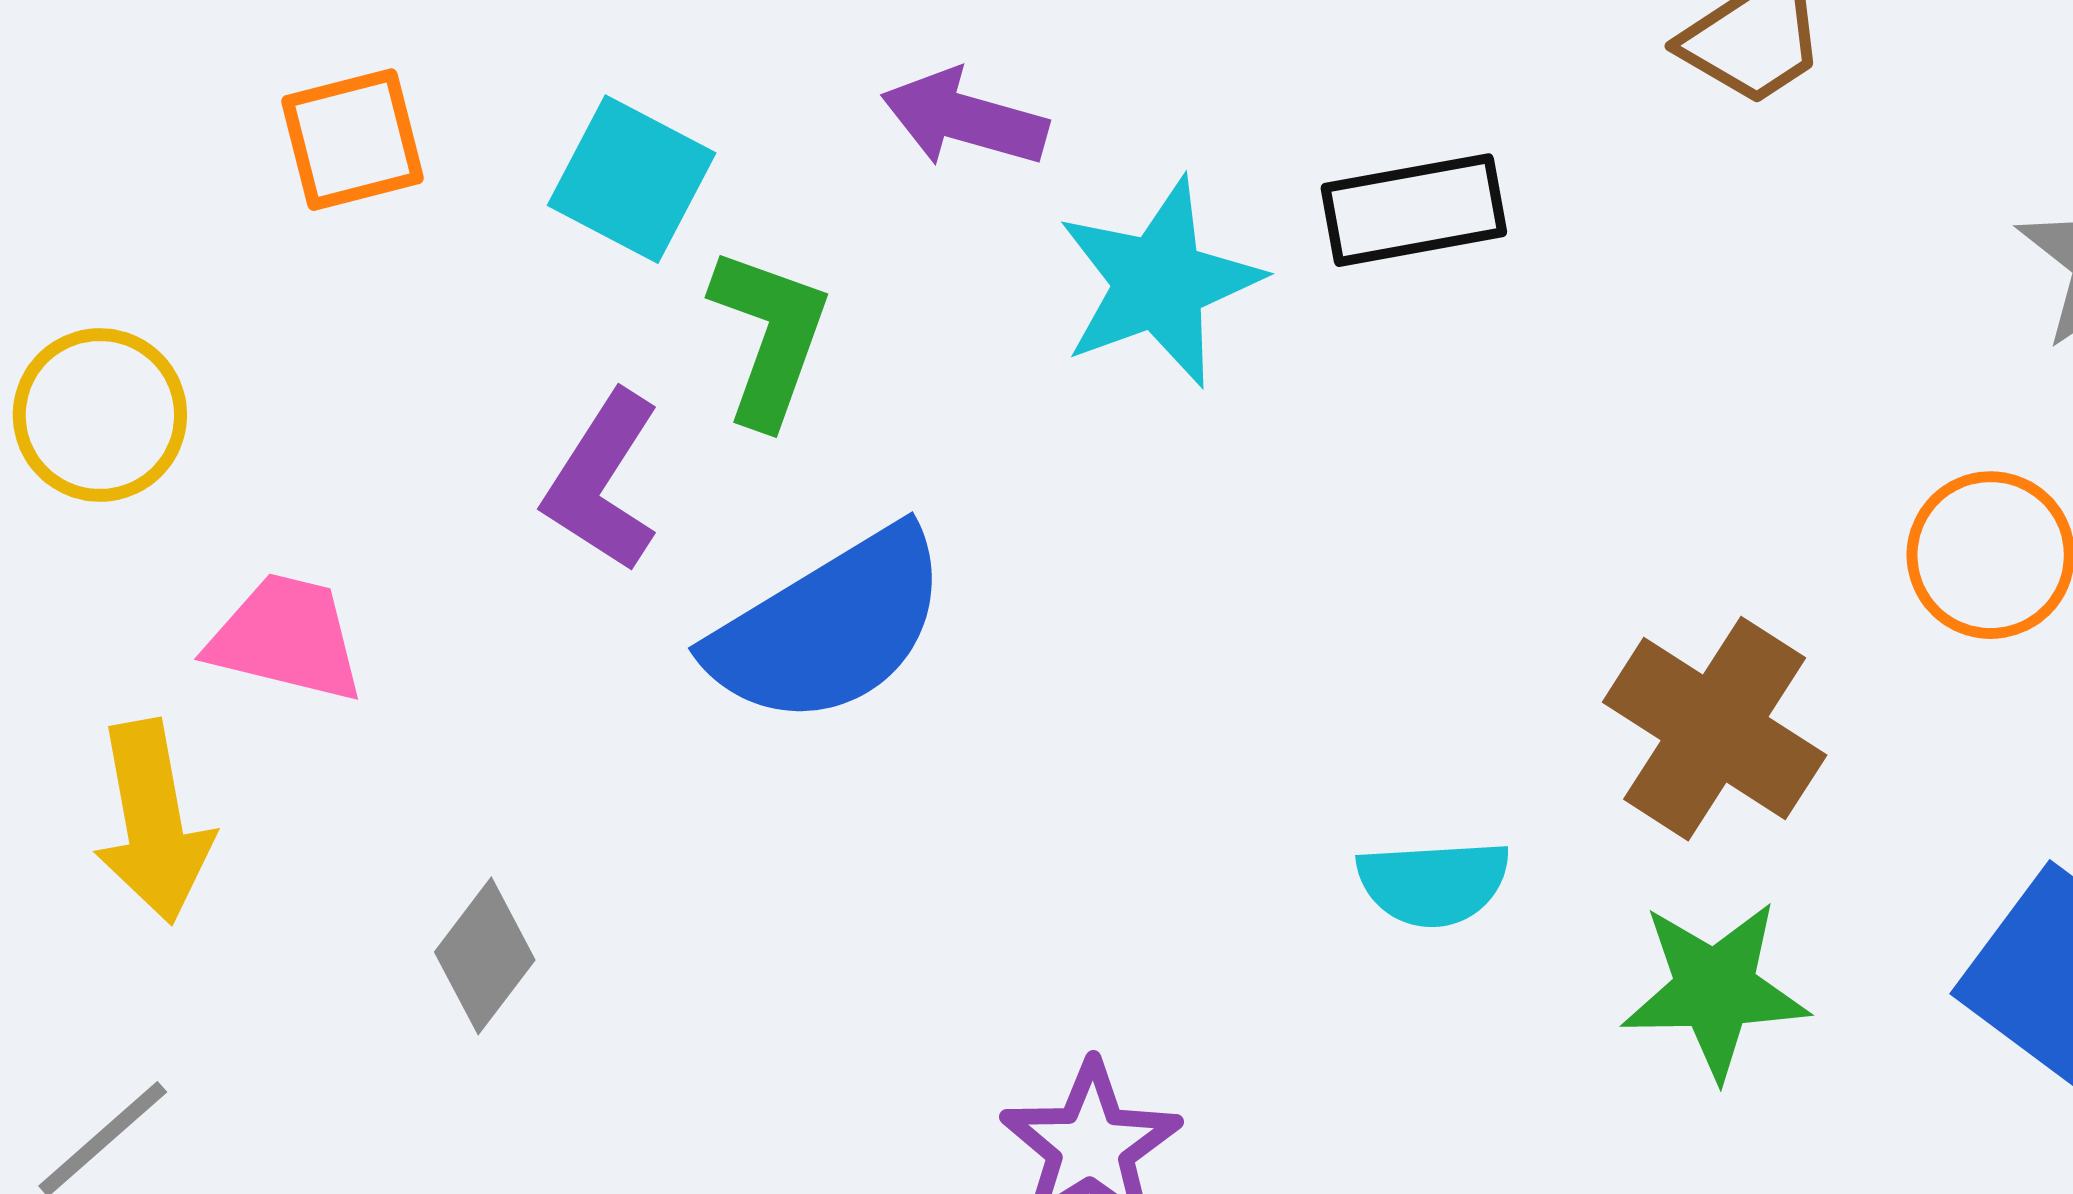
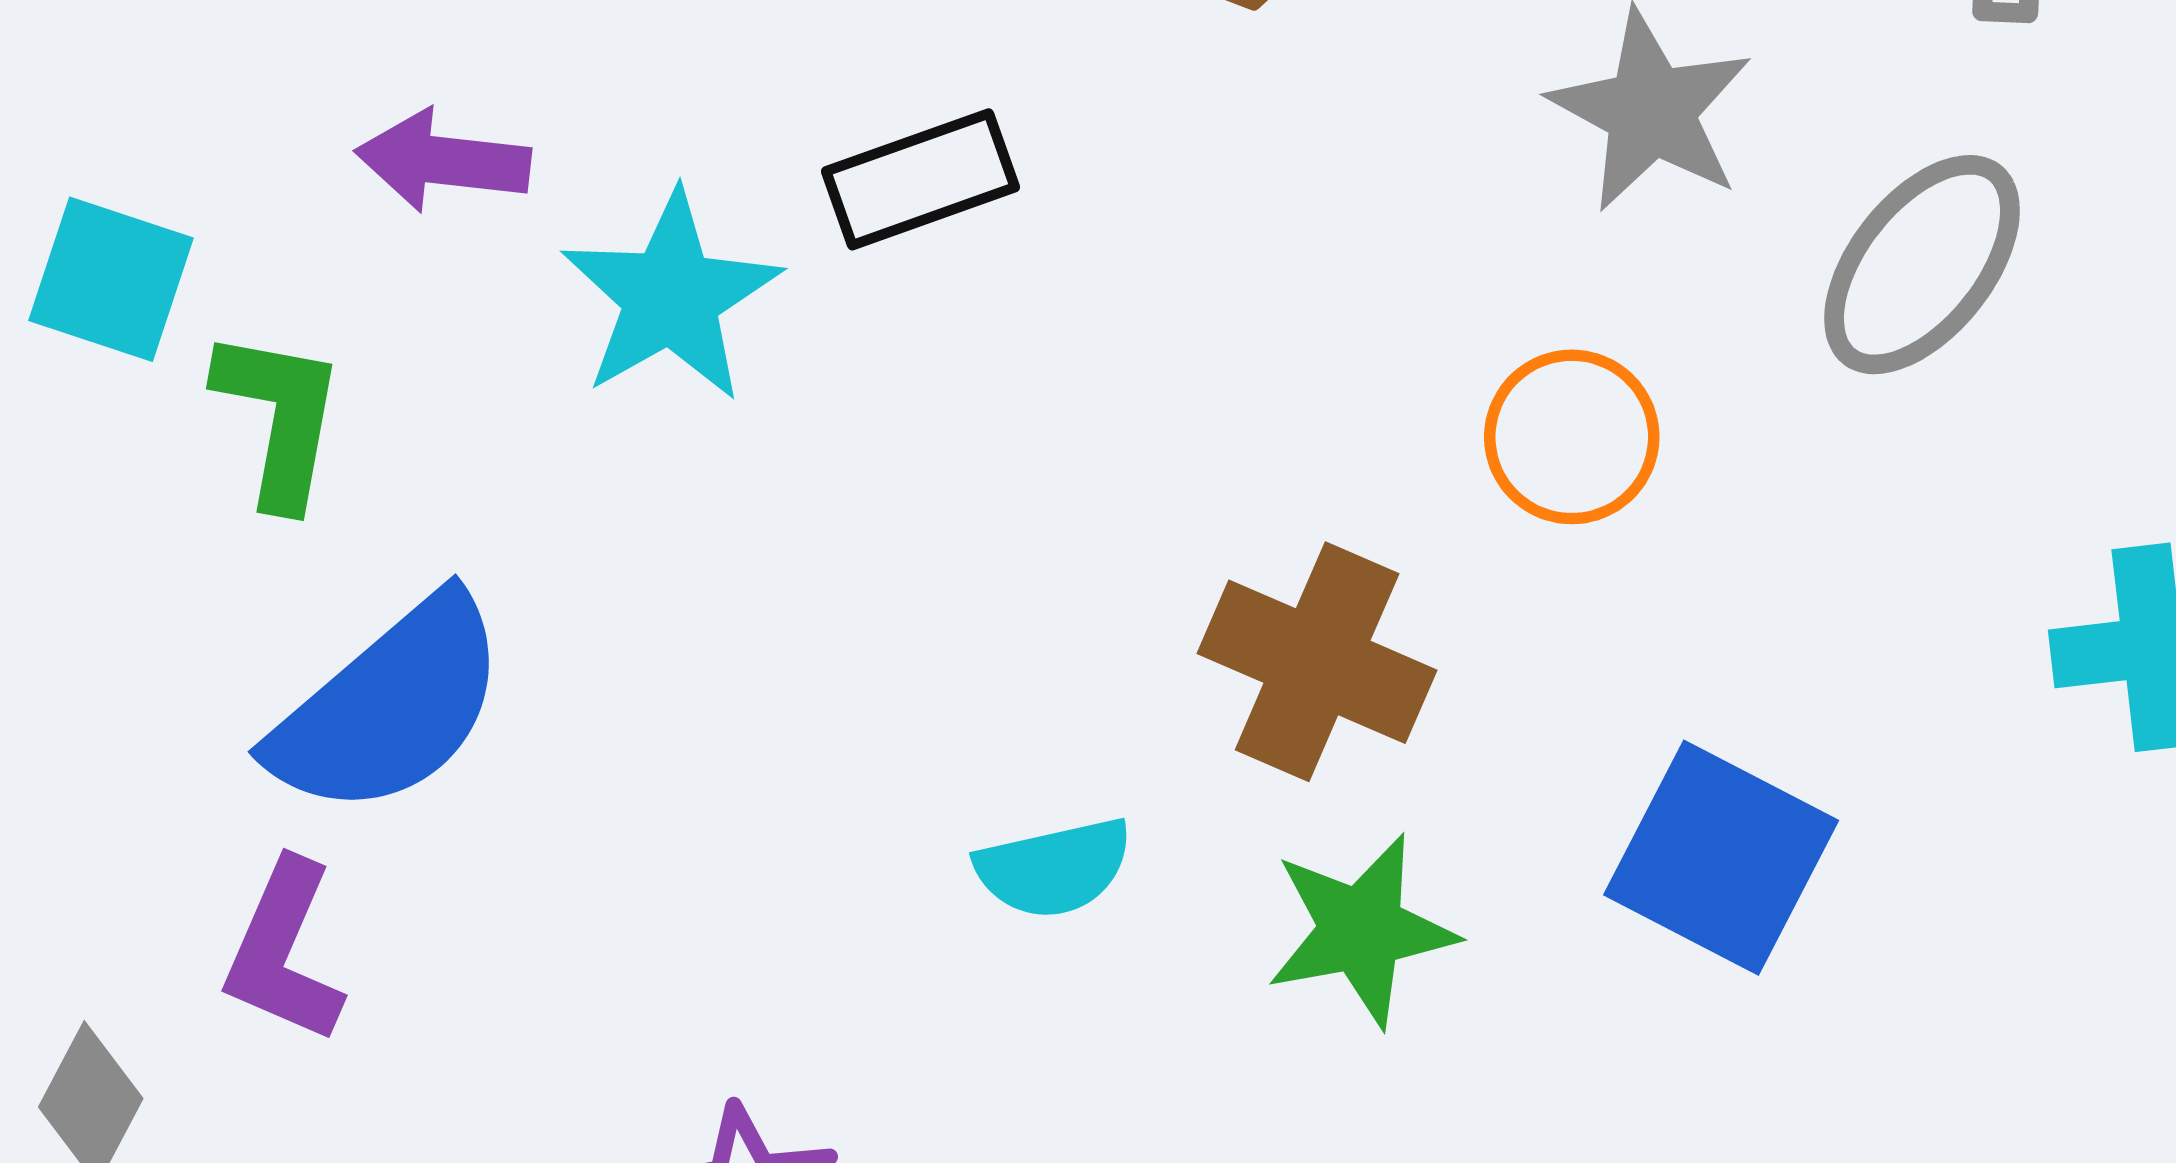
purple L-shape: (602, 481) -> (284, 952), moved

